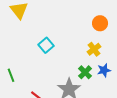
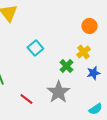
green cross: (85, 72) -> (66, 66), moved

